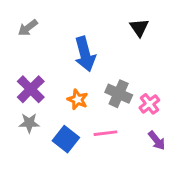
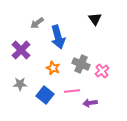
gray arrow: (28, 28) -> (37, 23), moved
purple cross: (31, 89) -> (21, 50), moved
purple arrow: (157, 141) -> (90, 103), moved, turned 120

